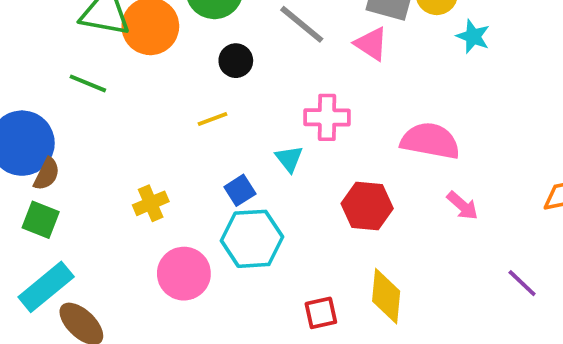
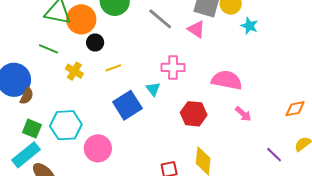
black circle: (236, 61) -> (95, 42), moved
blue square: (240, 190) -> (127, 105), size x1.8
yellow cross: (151, 203) -> (74, 71), moved, turned -36
green square: (41, 220) -> (32, 129), moved
cyan hexagon: (252, 239) -> (66, 125), moved

